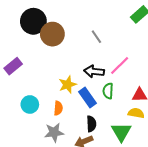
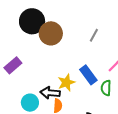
gray line: (96, 37) -> (94, 35), turned 64
black arrow: (94, 71) -> (50, 93), moved
blue rectangle: (88, 98) -> (88, 75), moved

